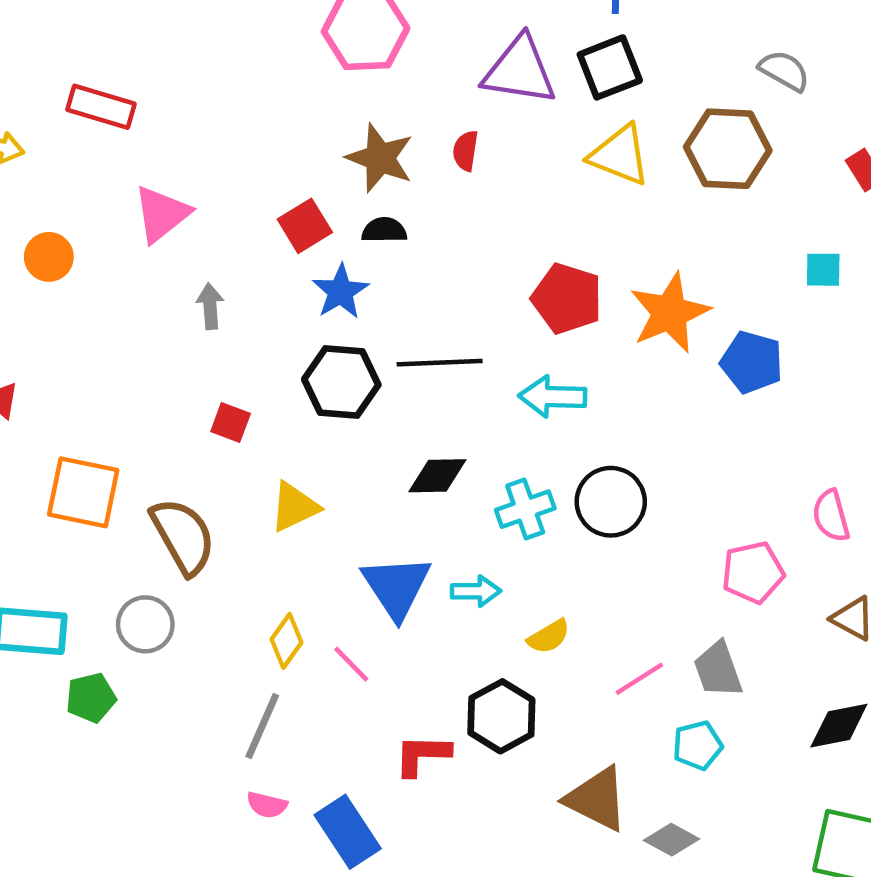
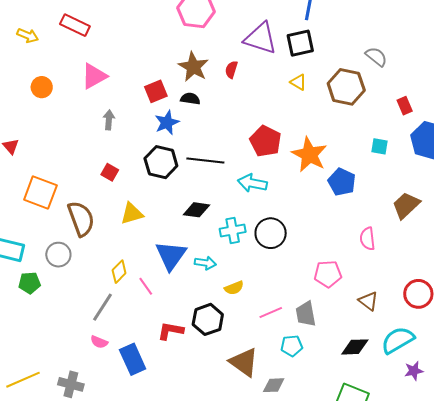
yellow triangle: (620, 155) -> (298, 82), size x0.6
orange star: (670, 313) -> (309, 155), turned -30
pink semicircle: (831, 516) -> (367, 239), moved
gray diamond: (672, 840) -> (274, 385), turned -40

